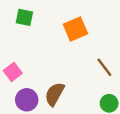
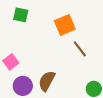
brown line: (104, 67) -> (80, 49), moved

